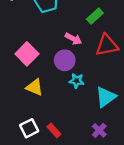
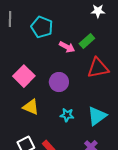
pink arrow: (73, 39) -> (67, 47), moved
cyan star: (77, 81) -> (67, 115), moved

